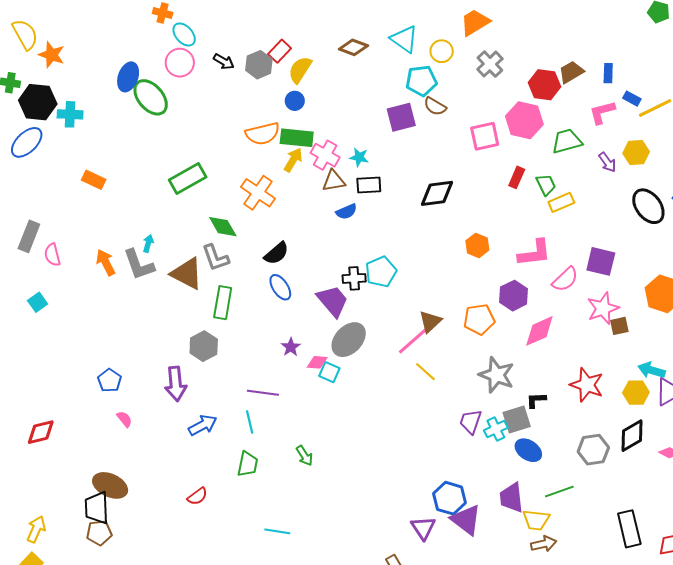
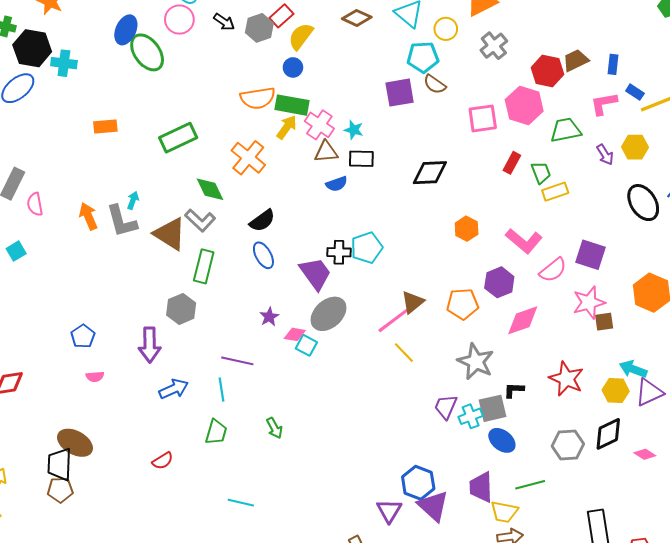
orange rectangle: (94, 180) -> (105, 127), moved, turned -35
pink L-shape: (535, 253) -> (524, 241), turned 42
gray L-shape: (216, 258) -> (200, 220), turned -32
pink semicircle: (124, 419) -> (95, 377), turned 120

